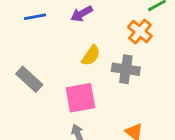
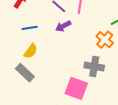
yellow semicircle: (91, 55) -> (31, 51), moved
pink square: (81, 98) -> (76, 88), moved, turned 30

